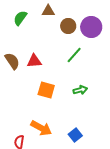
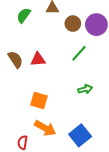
orange square: (46, 90) -> (39, 100), moved
blue square: (75, 135) -> (80, 135), size x1.5

